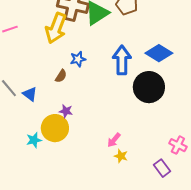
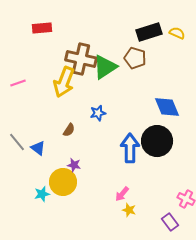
blue diamond: (159, 53) -> (167, 107), turned 36
blue star: (78, 59) -> (98, 113), moved
blue arrow: (122, 60) -> (130, 148), moved

